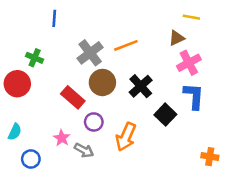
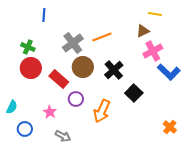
red circle: (17, 84) -> (31, 68), moved
blue L-shape: (194, 96) -> (169, 72), moved, turned 130
gray arrow: (84, 150) -> (63, 136), moved
orange cross: (210, 157) -> (170, 127), turned 32

